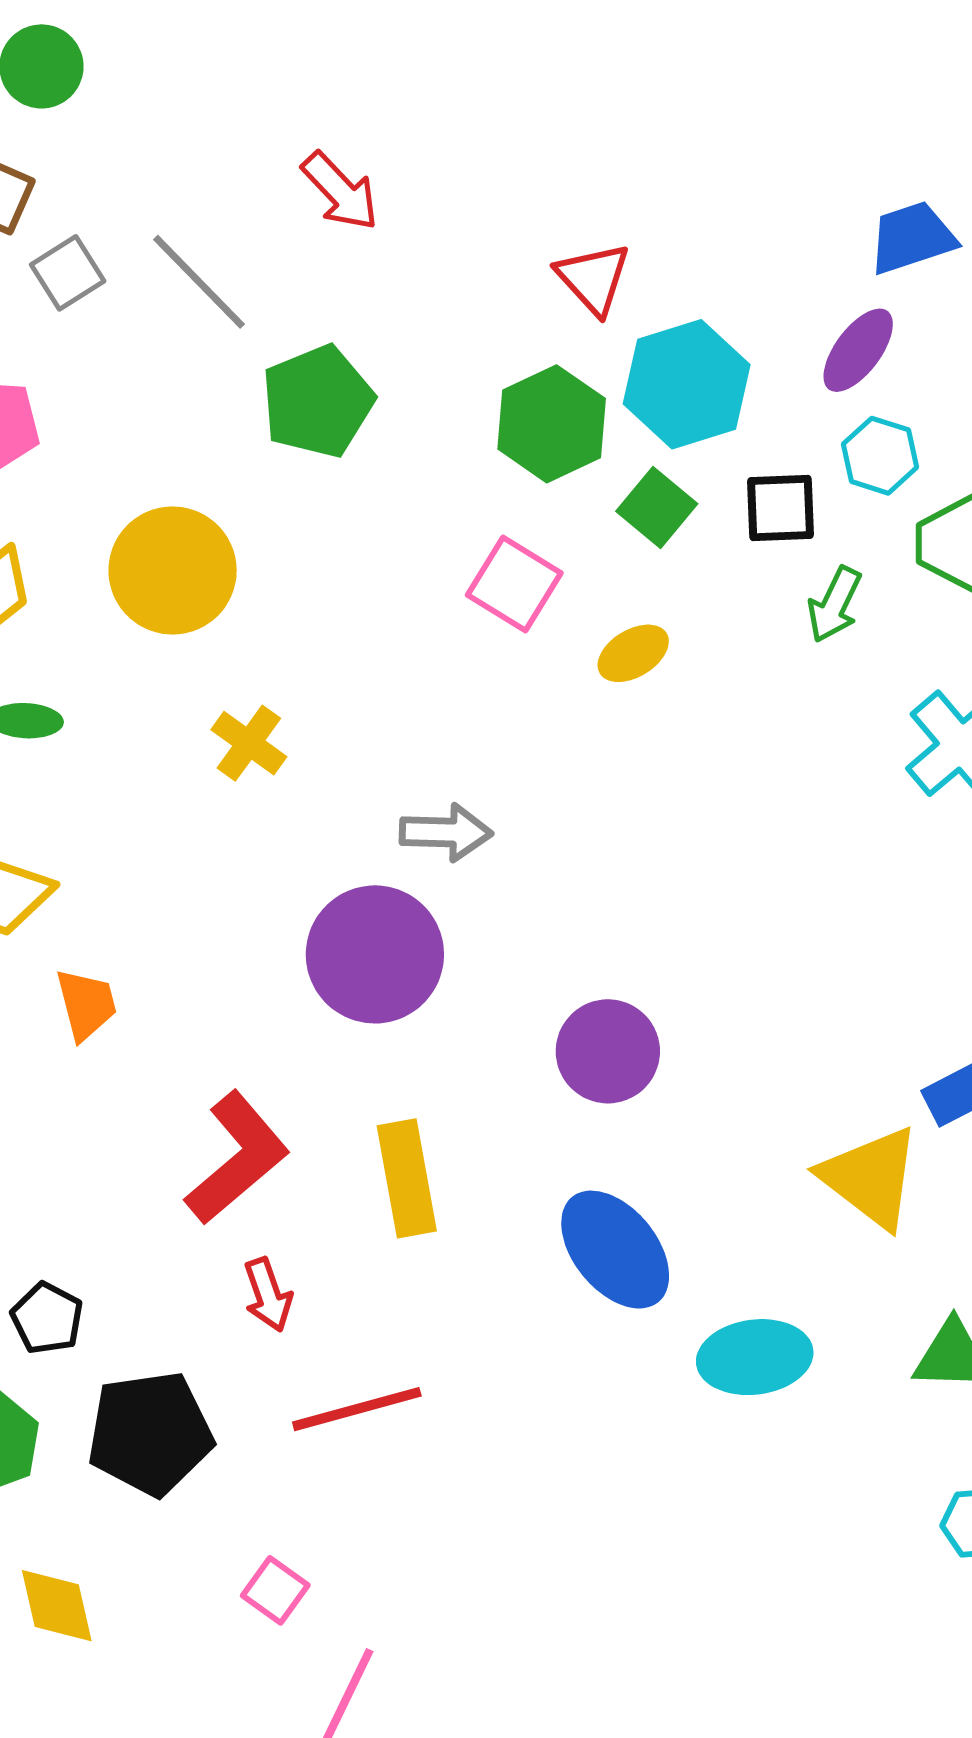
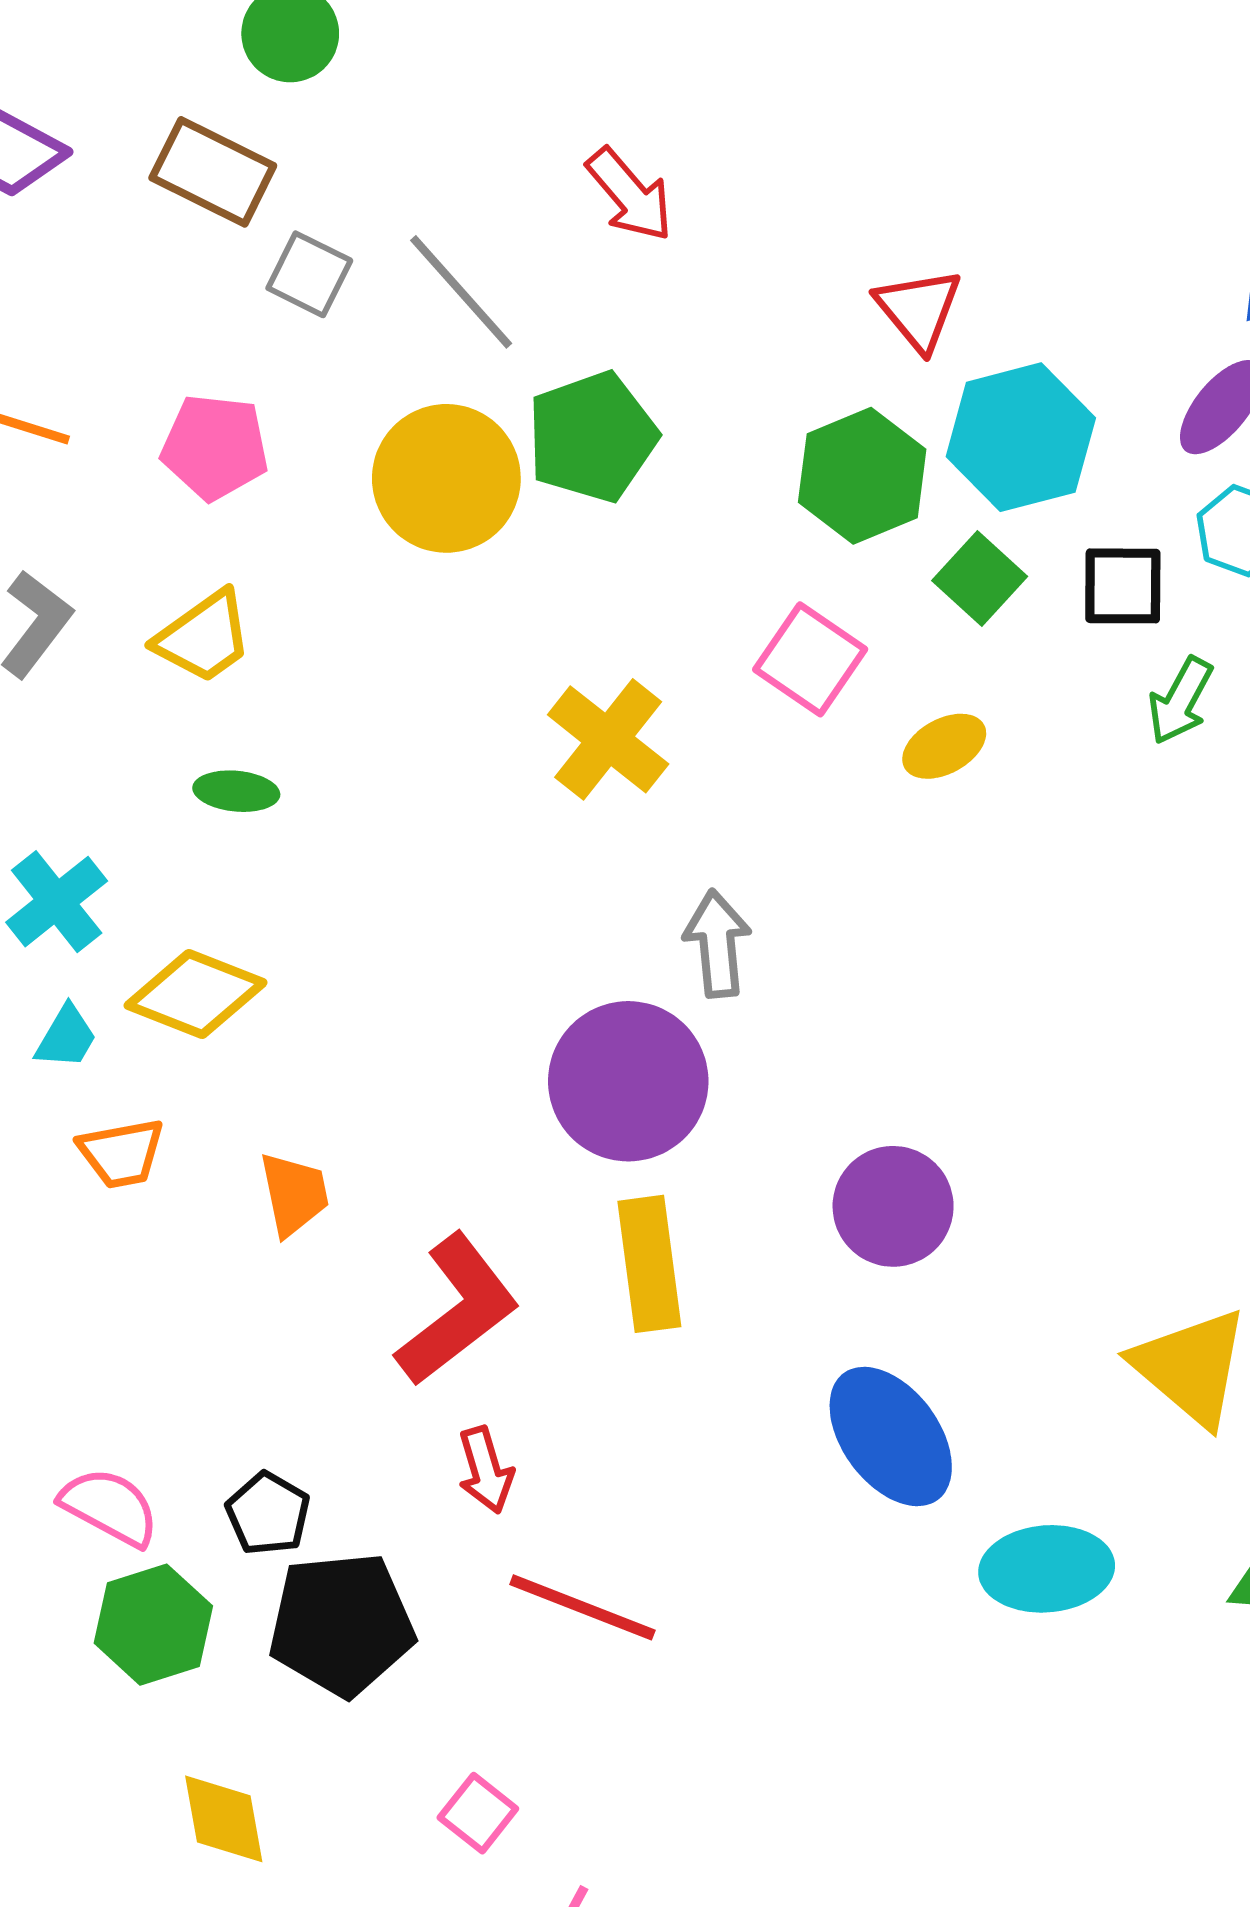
gray square: (68, 273) -> (309, 274), turned -34
yellow circle: (173, 570) -> (446, 478), moved
yellow cross: (249, 743) -> (608, 739), moved, size x1.4
gray arrow: (446, 832) -> (717, 944), turned -100
orange trapezoid: (86, 1004) -> (294, 1194), moved
yellow rectangle: (407, 1178) -> (649, 1264), moved
black pentagon: (47, 1318) -> (268, 1514), moved
red line: (357, 1409) -> (582, 1607), turned 34

